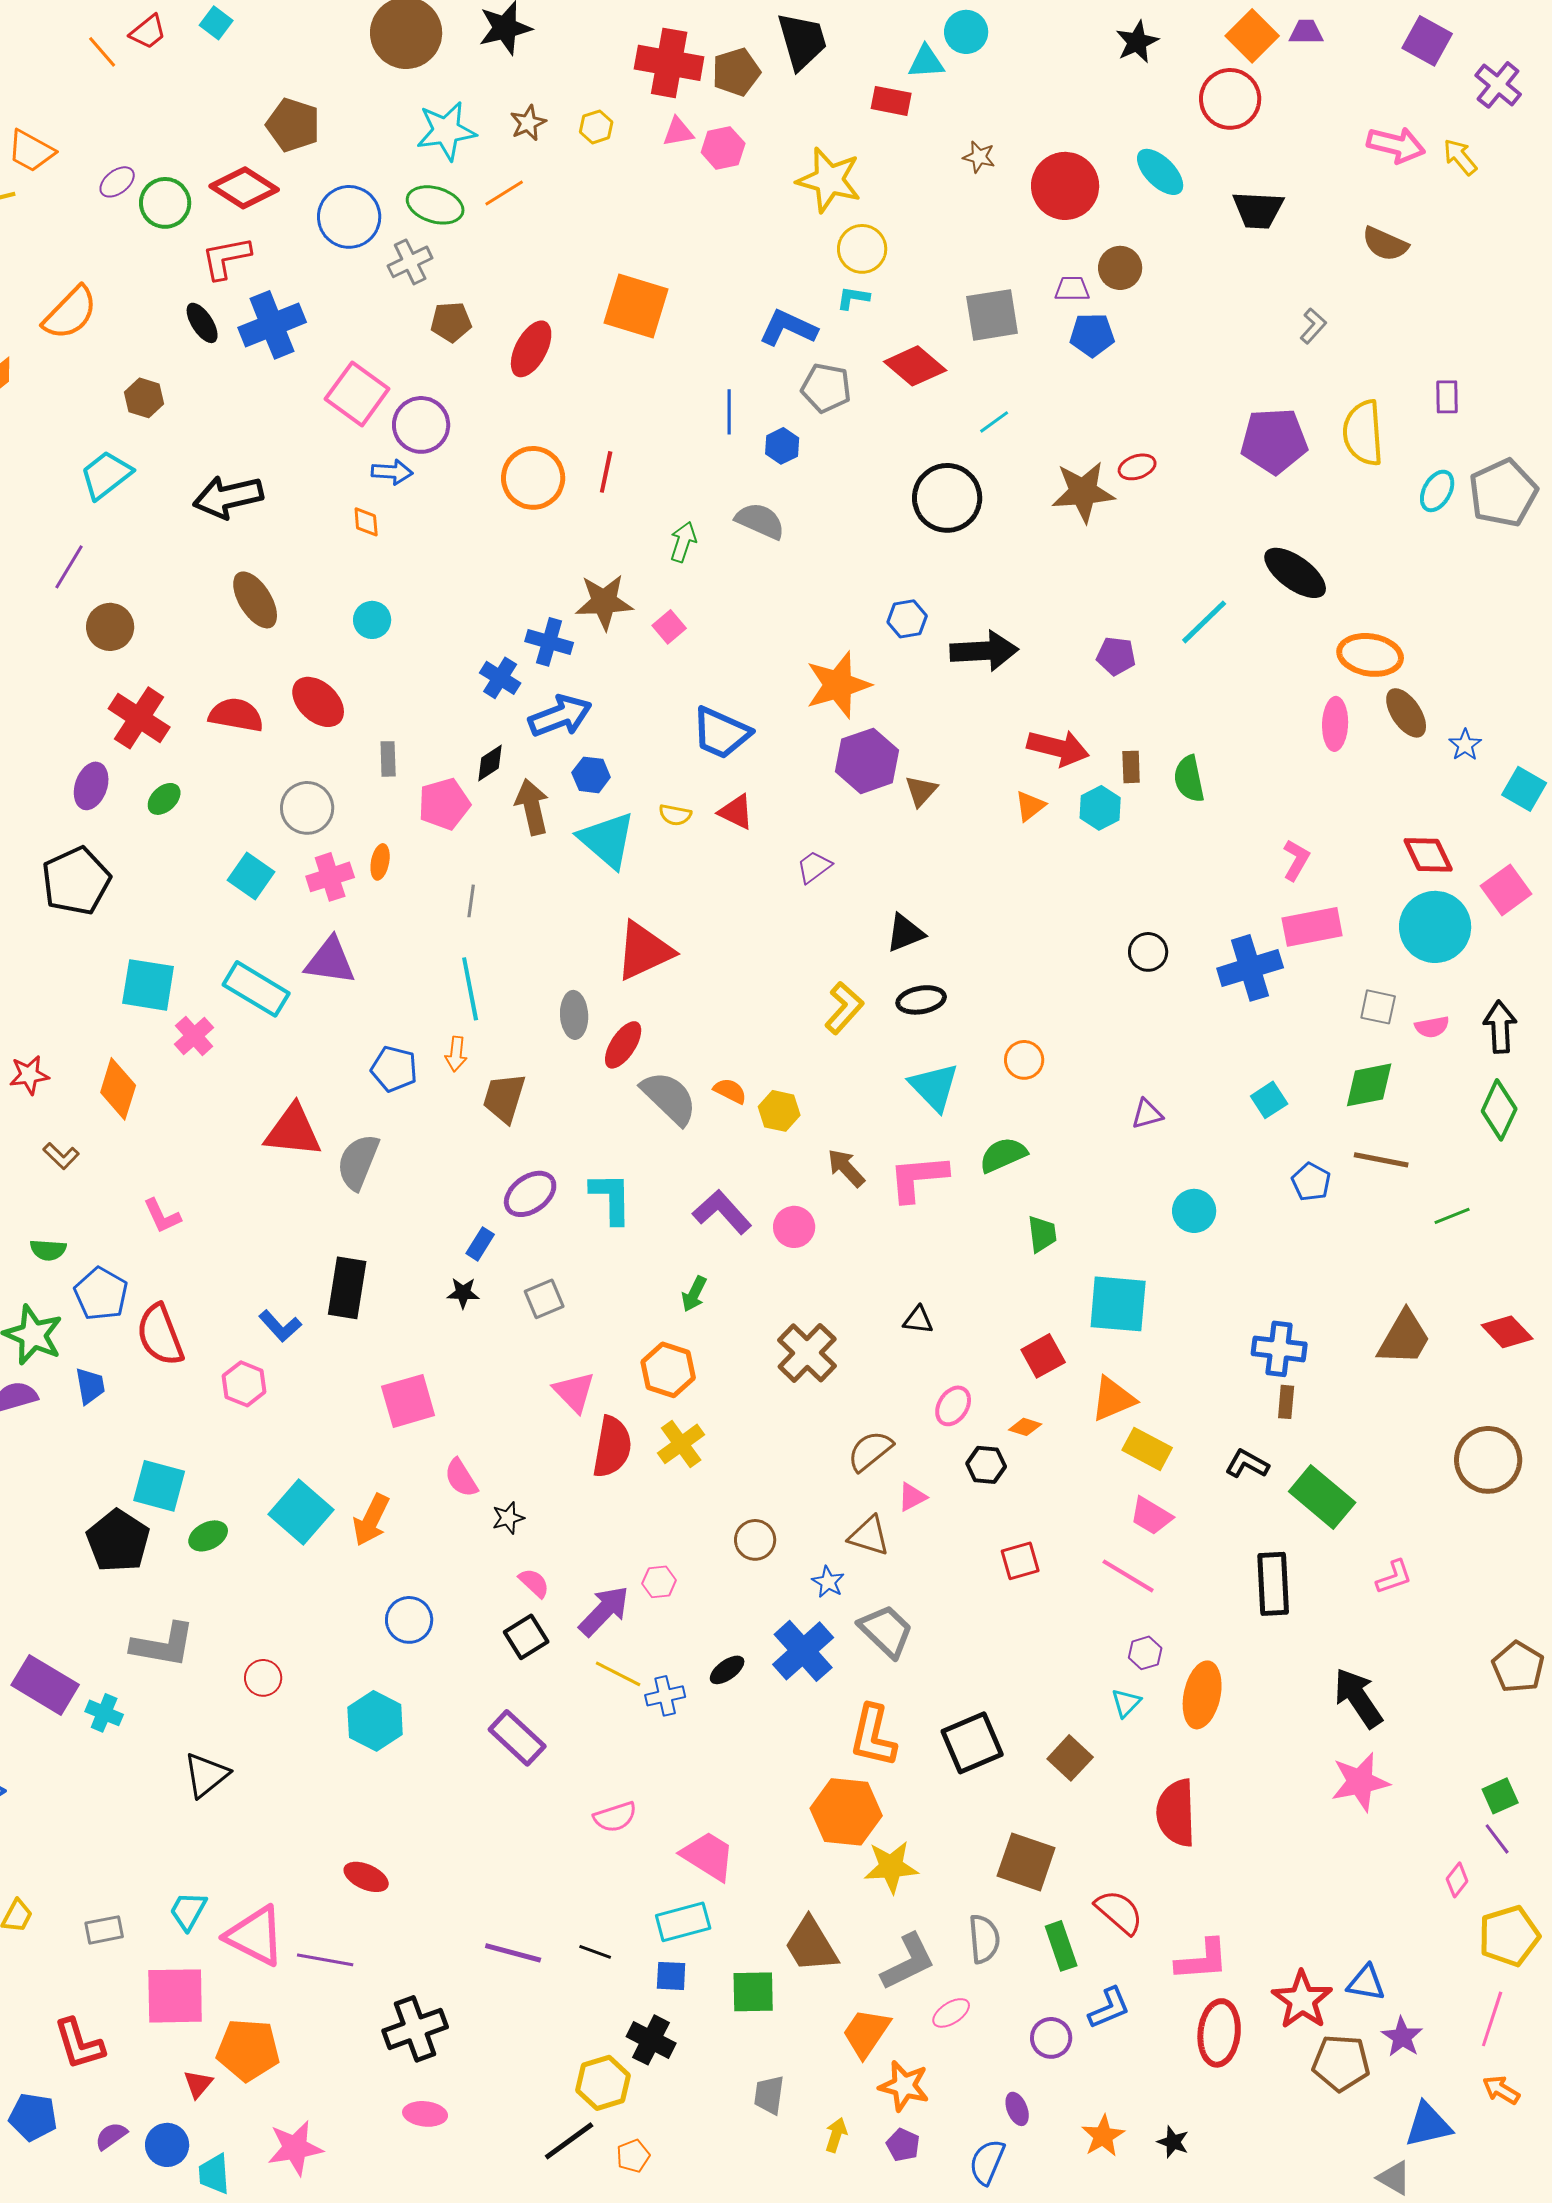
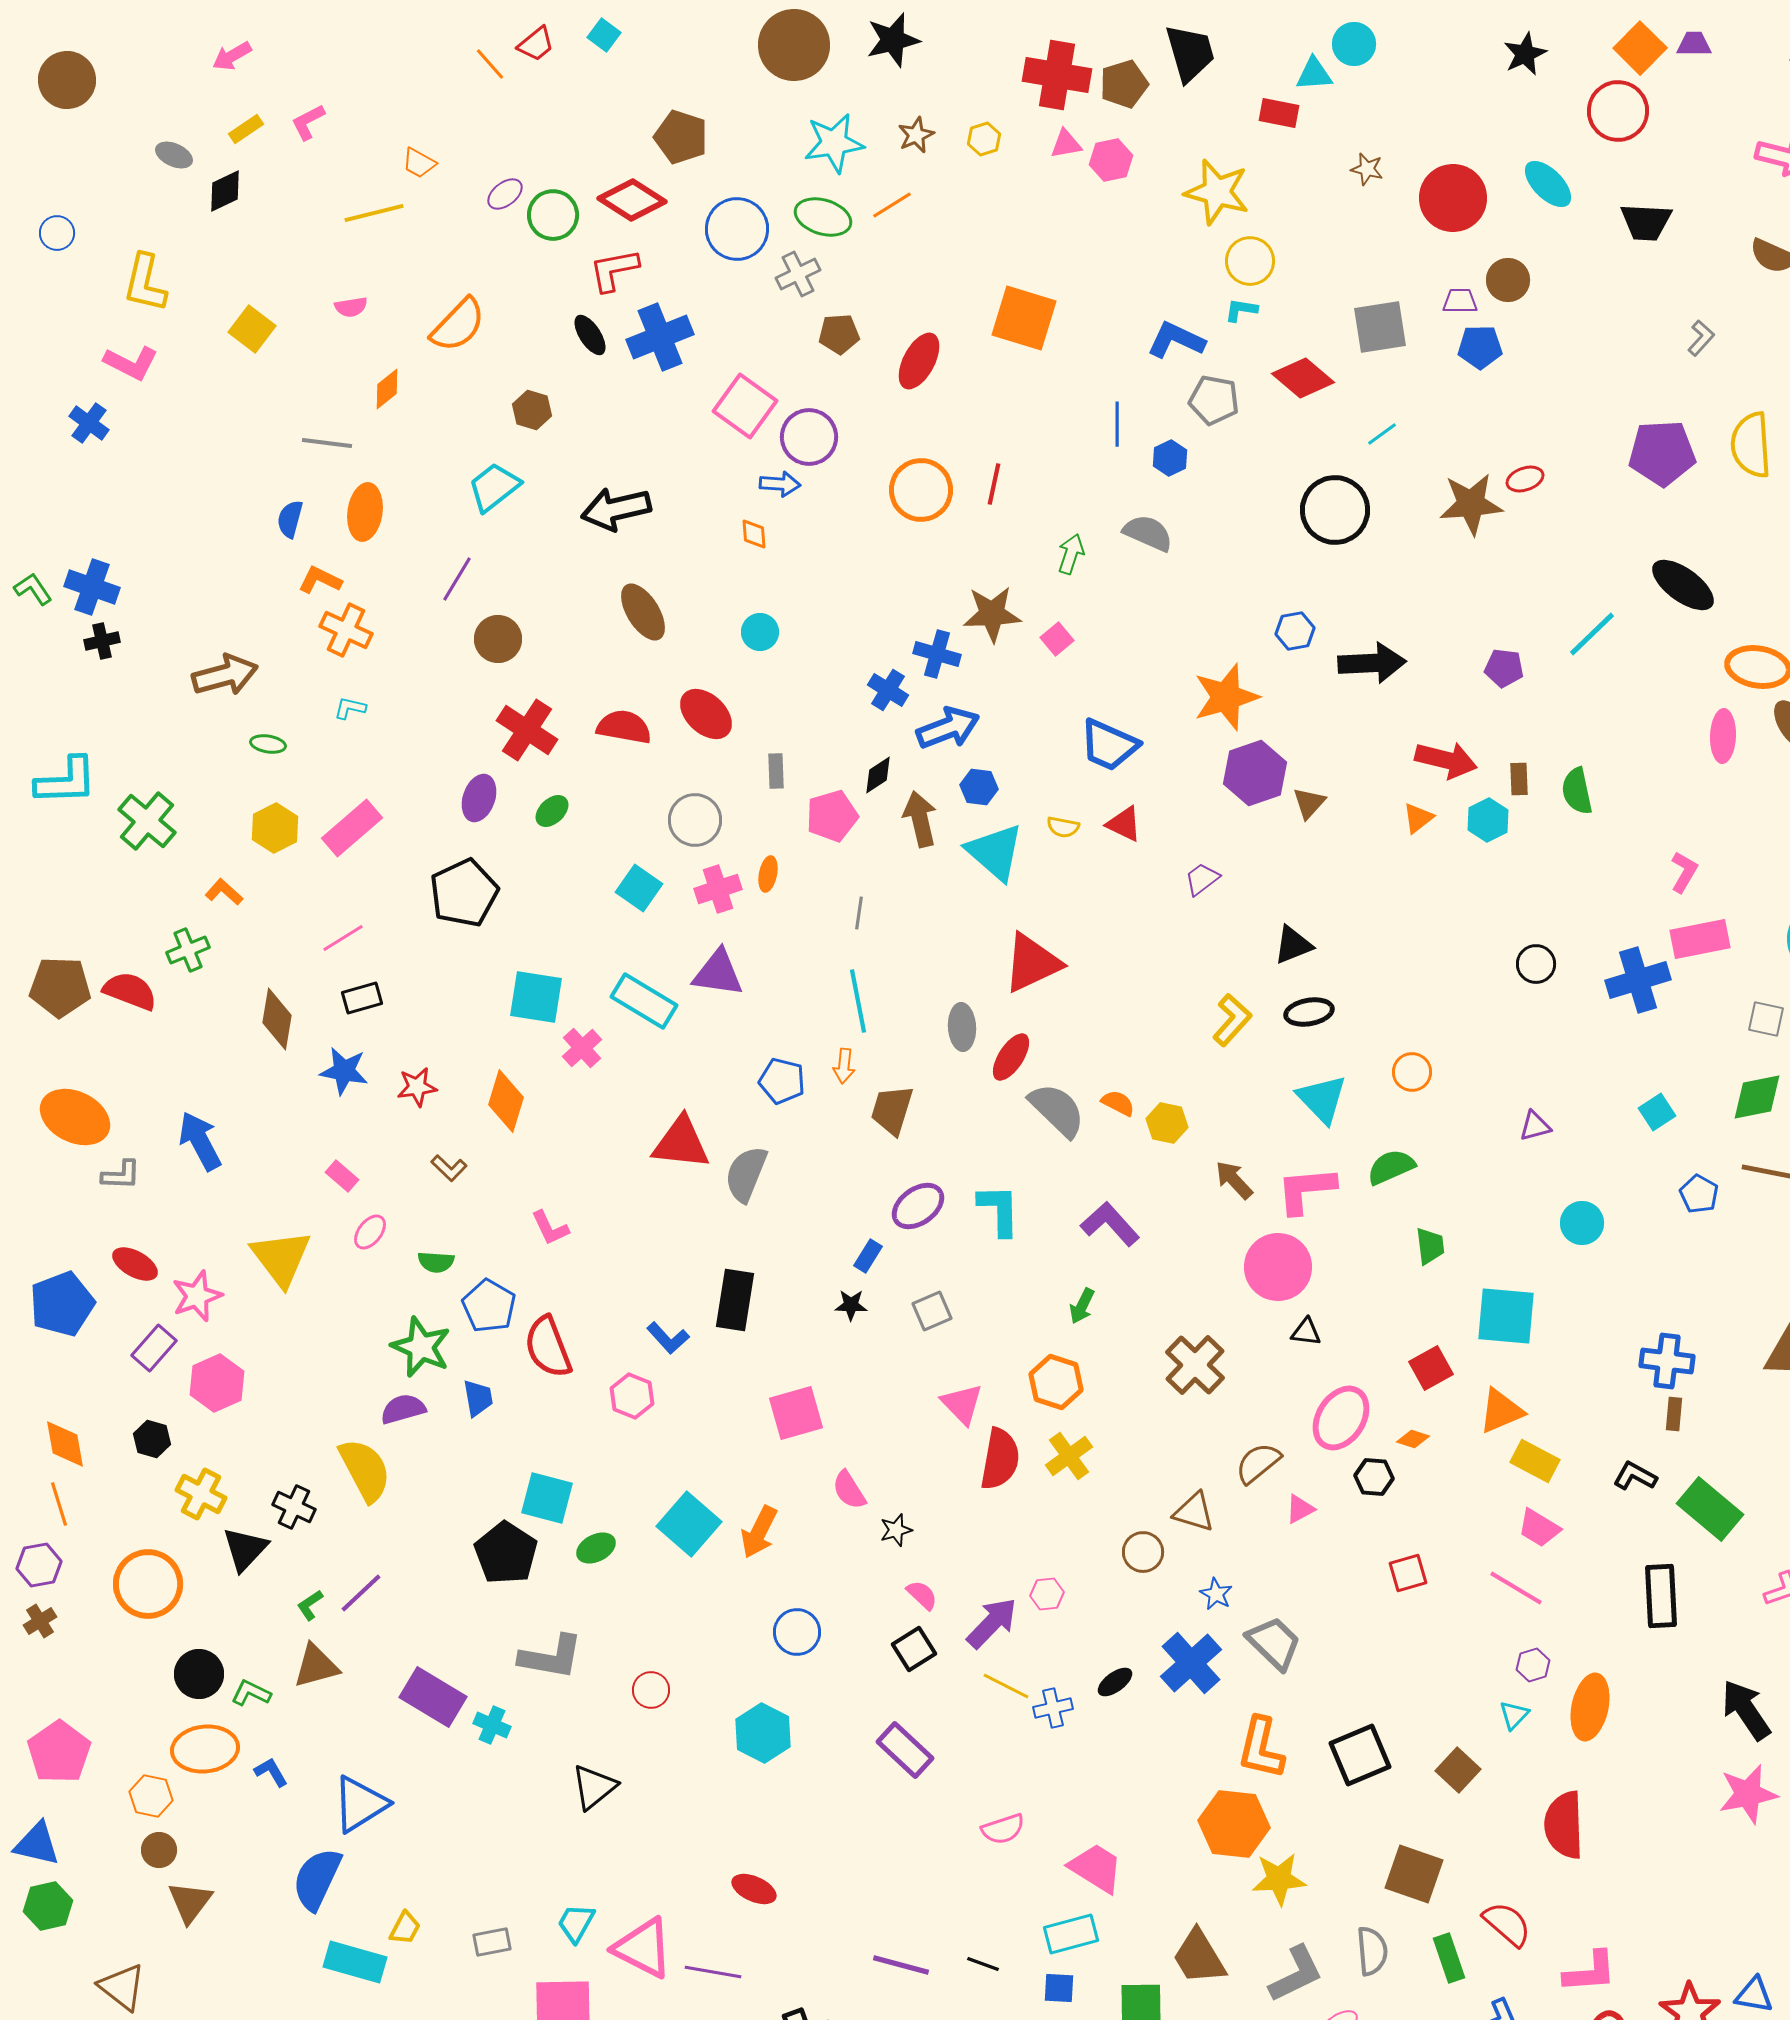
orange trapezoid: (31, 151) -> (419, 163), size x0.7
pink circle: (794, 1227) -> (1278, 1267), moved, size x1.6
pink ellipse: (953, 1406) -> (1341, 1418), size x1.6
brown triangle: (869, 1536) -> (1194, 1512), moved

